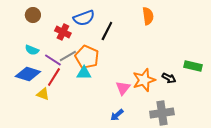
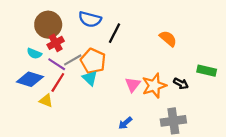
brown circle: (33, 15) -> (48, 25), moved, size x1.6
orange semicircle: (148, 16) -> (168, 39), moved, turned -42
blue semicircle: (84, 18) -> (90, 19), turned 35
red cross: (63, 32) -> (56, 43), moved, turned 35
cyan triangle: (84, 73) -> (90, 78), turned 42
pink triangle: (123, 88) -> (133, 85), moved

